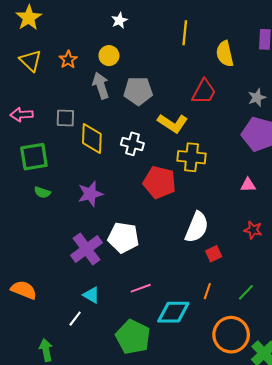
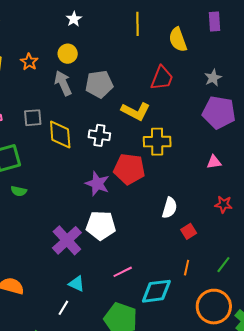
purple star: (90, 194) -> (97, 184), moved, turned -30
white semicircle: (197, 227) -> (170, 208), size x0.7

